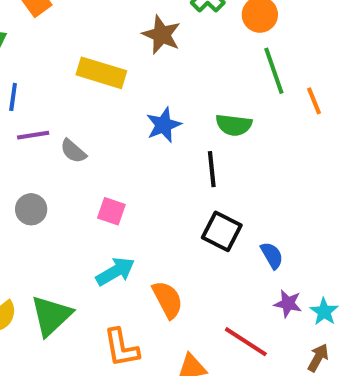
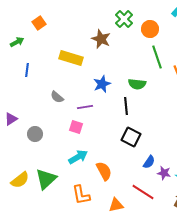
purple line: (33, 135) -> (85, 107), moved
gray circle: (31, 209) -> (35, 134), moved
blue semicircle: (272, 255) -> (149, 162), moved, turned 64

